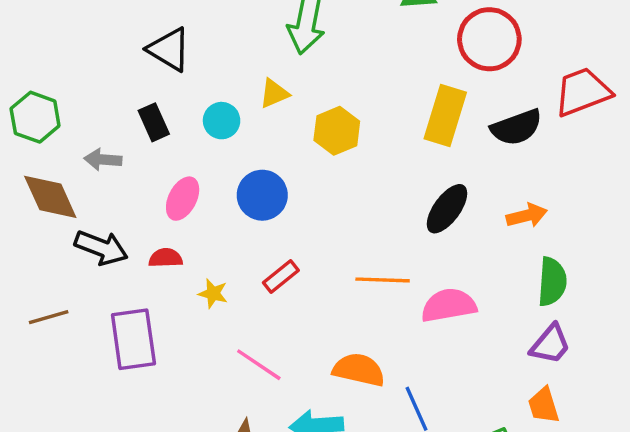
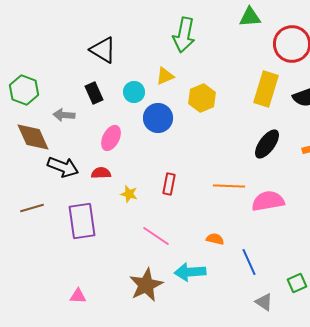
blue circle: (262, 195) -> (158, 118), moved
red rectangle: (281, 277) -> (169, 184), turned -40
orange semicircle: (359, 370) -> (215, 239), size x0.6

